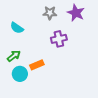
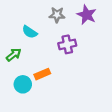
cyan semicircle: (17, 28) -> (30, 32), moved
green arrow: (14, 56) -> (14, 55), moved

